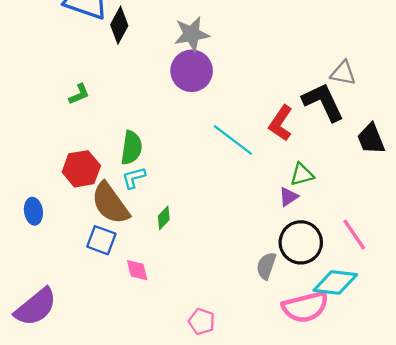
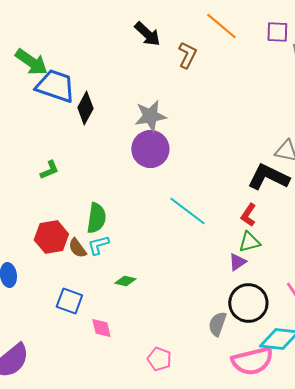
black L-shape: (323, 102) -> (268, 177), turned -39
red L-shape: (281, 123) -> (248, 215), moved, size x0.7
brown semicircle: (110, 203) -> (77, 248), moved, size x0.5
green diamond: (164, 218) -> (125, 281), turned 60
pink pentagon: (202, 321) -> (159, 359), moved

